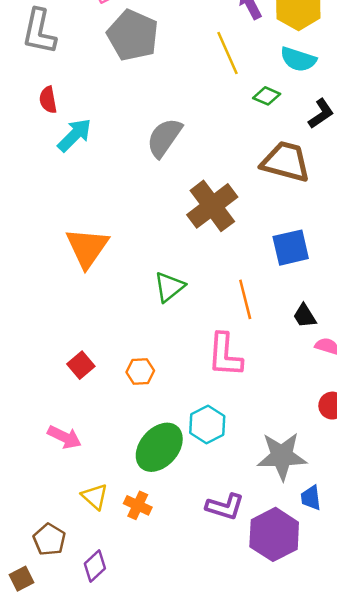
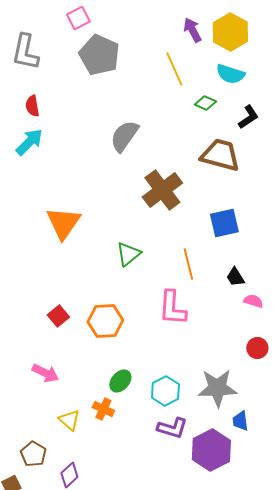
cyan arrow: (75, 135) -> (29, 142), moved
orange hexagon: (140, 371) -> (105, 321), size x1.6
cyan hexagon: (207, 425) -> (165, 391), moved
green ellipse: (159, 447) -> (120, 381), size x0.6
orange cross: (138, 505) -> (103, 409), moved

